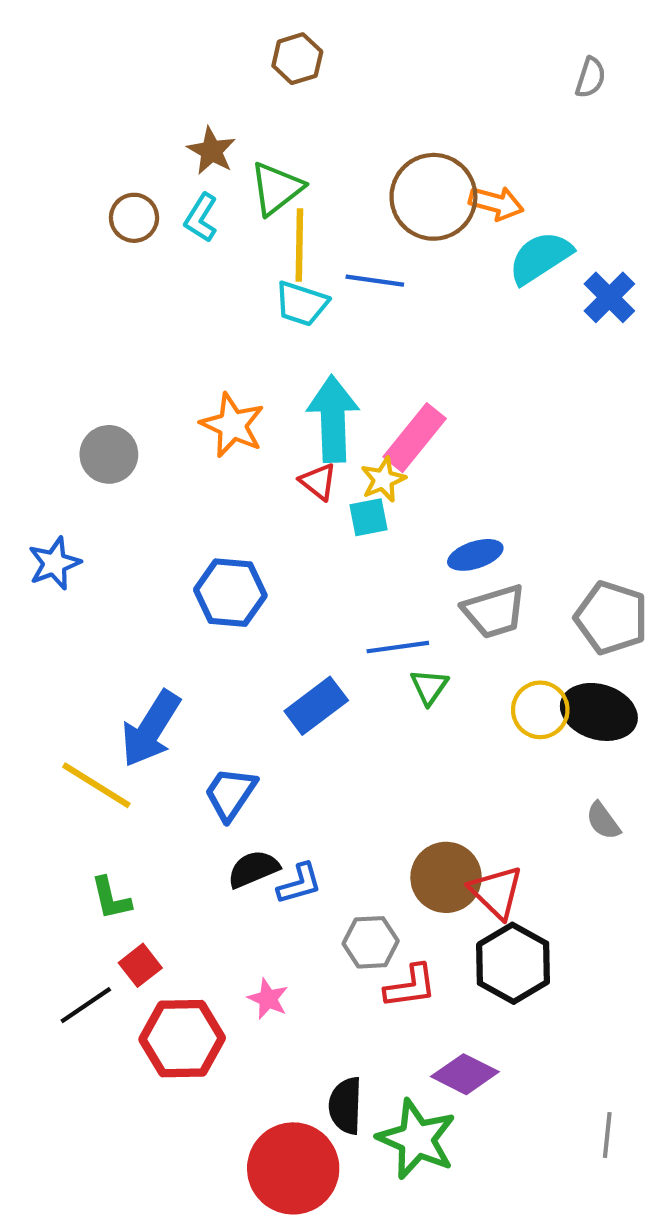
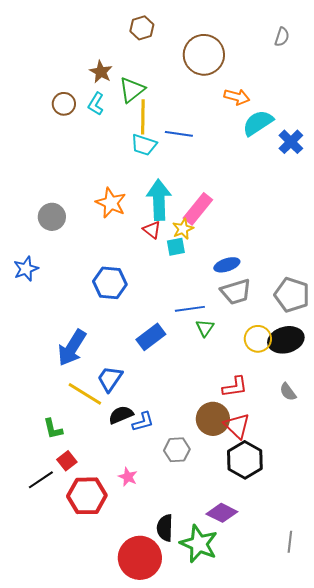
brown circle: (433, 197) -> (204, 55), moved
black ellipse: (599, 712) -> (286, 340), turned -32
yellow line: (96, 785) -> (85, 394), moved
red L-shape: (410, 986) -> (235, 387), moved

